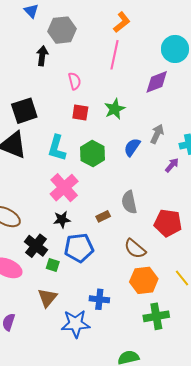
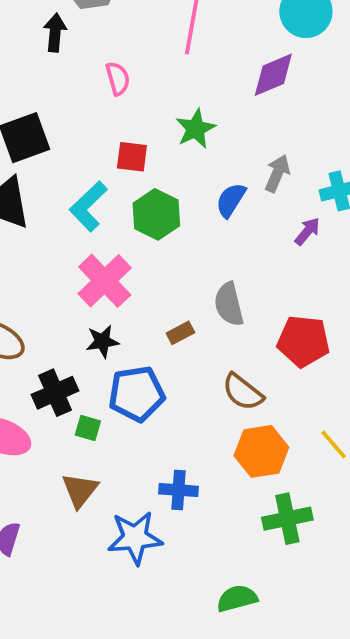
red square: (80, 113) -> (132, 157), moved
cyan L-shape: (57, 148) -> (88, 206), turned 32
black cross: (36, 246) -> (55, 393), turned 30

